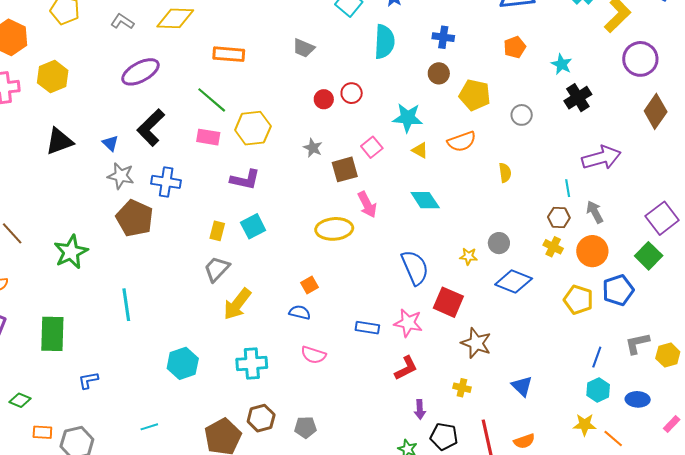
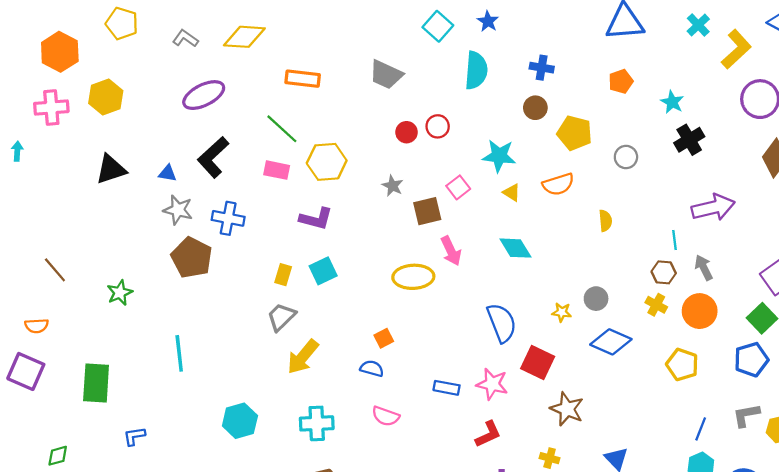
gray trapezoid: (304, 48) -> (386, 75), size x1.4
blue triangle: (110, 143) -> (168, 173), turned -36
green star: (71, 252) -> (120, 293), size x0.7
blue pentagon: (618, 290) -> (751, 360), moved
green diamond: (20, 400) -> (58, 456), turned -40

